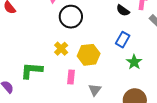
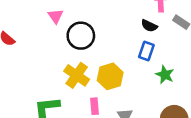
black semicircle: (123, 10) -> (149, 26), moved
yellow cross: (61, 49) -> (77, 75), size x1.5

